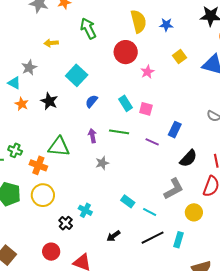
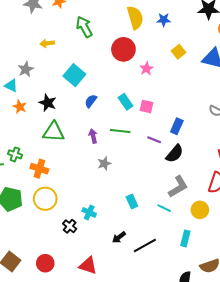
green triangle: (59, 147) -> (54, 132), moved
black semicircle: (188, 158) -> (175, 154), moved
cyan rectangle: (128, 201) -> (132, 201), turned 32
cyan line: (150, 212) -> (164, 208), moved
black line: (153, 238) -> (145, 245), moved
red circle: (51, 252) -> (45, 263), moved

